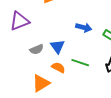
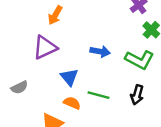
purple triangle: (19, 21) -> (45, 47), moved
gray semicircle: (37, 49) -> (19, 87), moved

